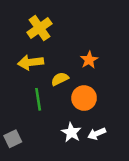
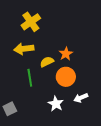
orange star: (89, 60) -> (66, 54), moved
white arrow: (97, 134) -> (81, 98), moved

